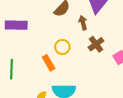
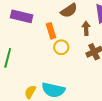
orange rectangle: (49, 63) -> (51, 31), moved

